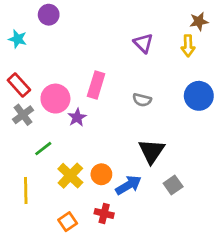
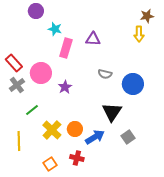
cyan star: (18, 39) -> (55, 29), moved
purple triangle: (143, 43) -> (93, 39), moved, turned -42
pink rectangle: (96, 85) -> (66, 48), moved
blue circle: (199, 96) -> (133, 84), moved
purple star: (77, 117) -> (65, 87), moved

